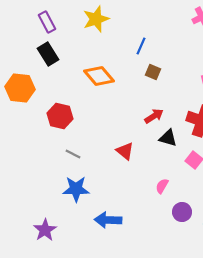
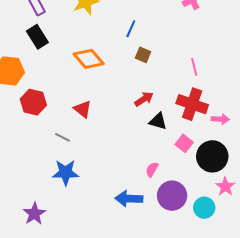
red hexagon: (60, 116) -> (33, 102), moved
red triangle: (125, 151) -> (83, 109), moved
purple circle: (182, 212) -> (172, 196), size x1.5
blue arrow: (108, 220) -> (129, 199), moved

